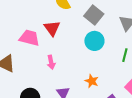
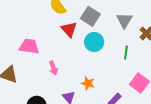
red triangle: (52, 28) -> (69, 29), moved
orange star: (92, 81) -> (88, 83), moved

